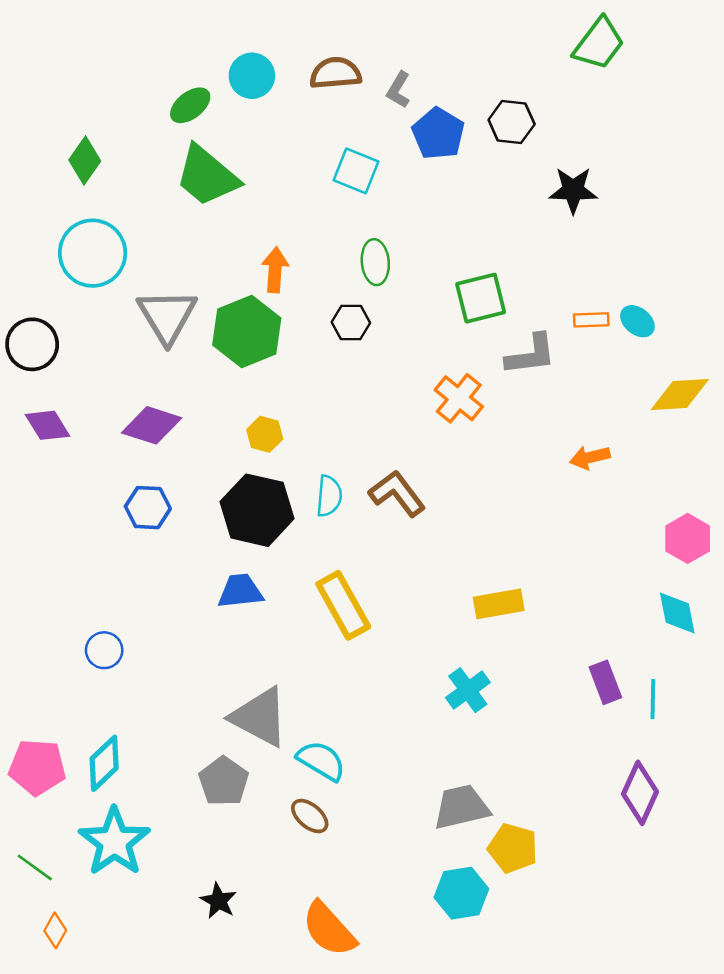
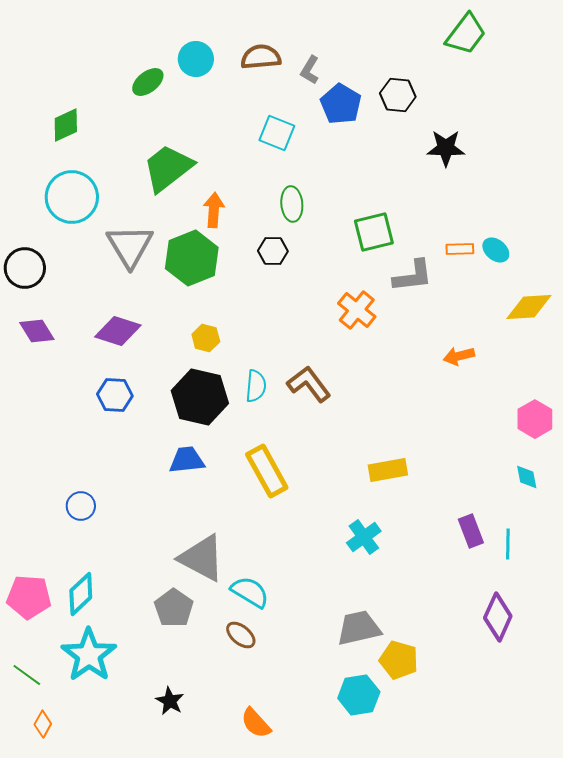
green diamond: (85, 161) -> (66, 125), turned 30
green trapezoid: (207, 176) -> (168, 168), moved, turned 102
cyan diamond: (677, 613) -> (527, 477), size x0.7
orange semicircle: (329, 929) -> (256, 723), size x0.7

